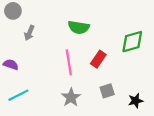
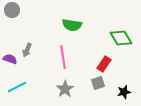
gray arrow: (29, 33) -> (27, 50), moved
green diamond: (132, 42) -> (121, 38), turned 75
red rectangle: (98, 59) -> (104, 64), moved

